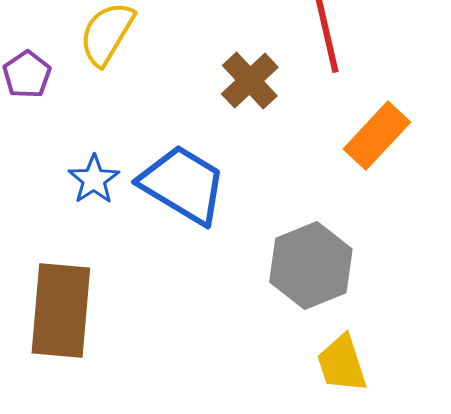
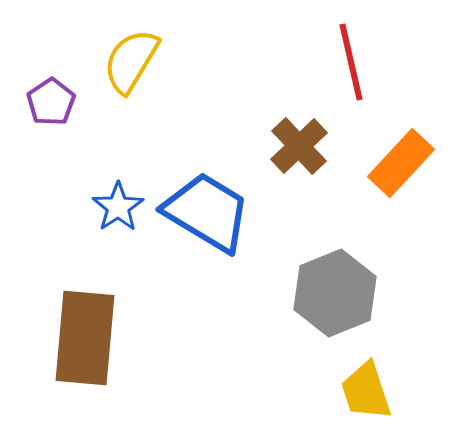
brown cross: (250, 81) -> (299, 146), moved

